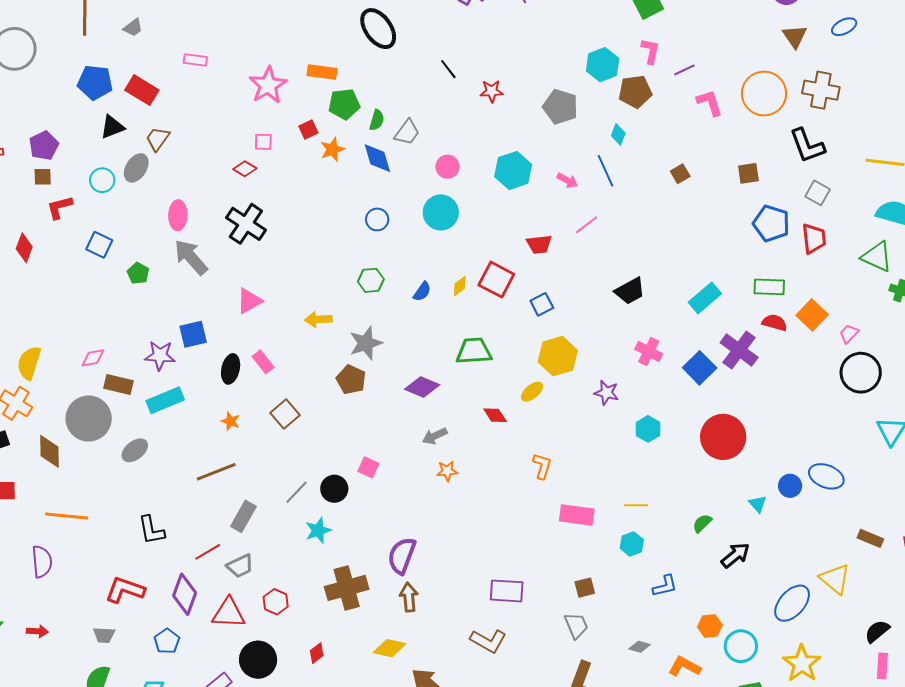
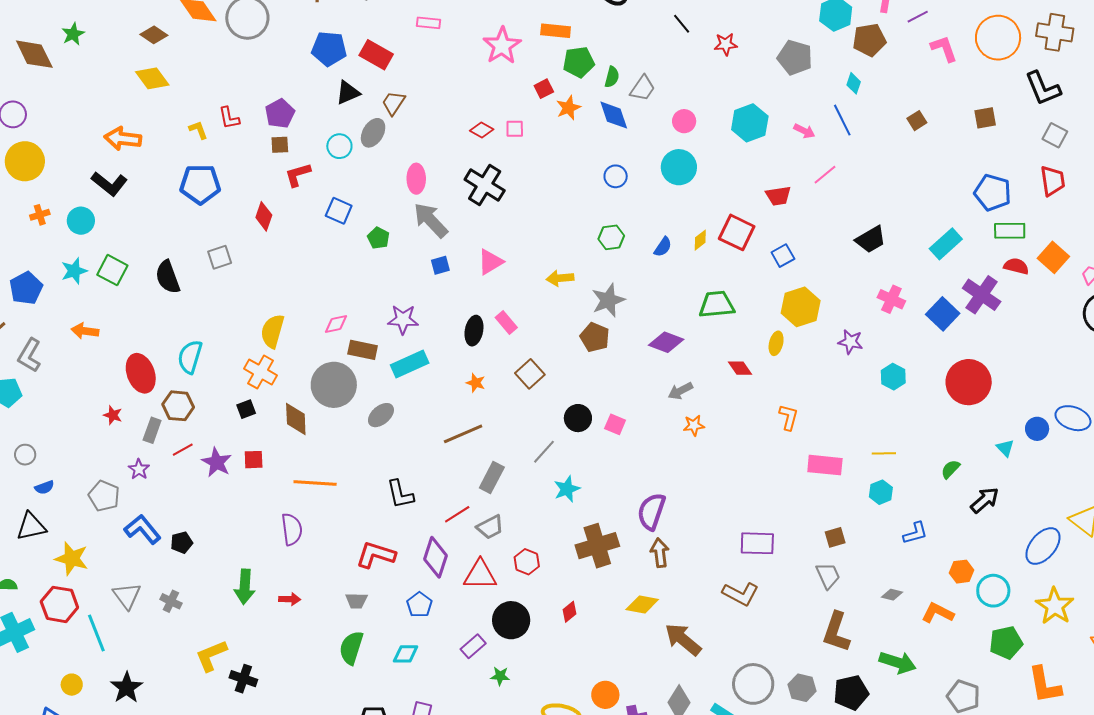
pink square: (263, 142) -> (515, 129), moved
blue pentagon: (771, 223) -> (993, 193), moved
blue square: (193, 334) -> (440, 265), moved, size x0.7
yellow ellipse: (532, 392) -> (776, 343), turned -35
black circle: (334, 489) -> (578, 418), moved

